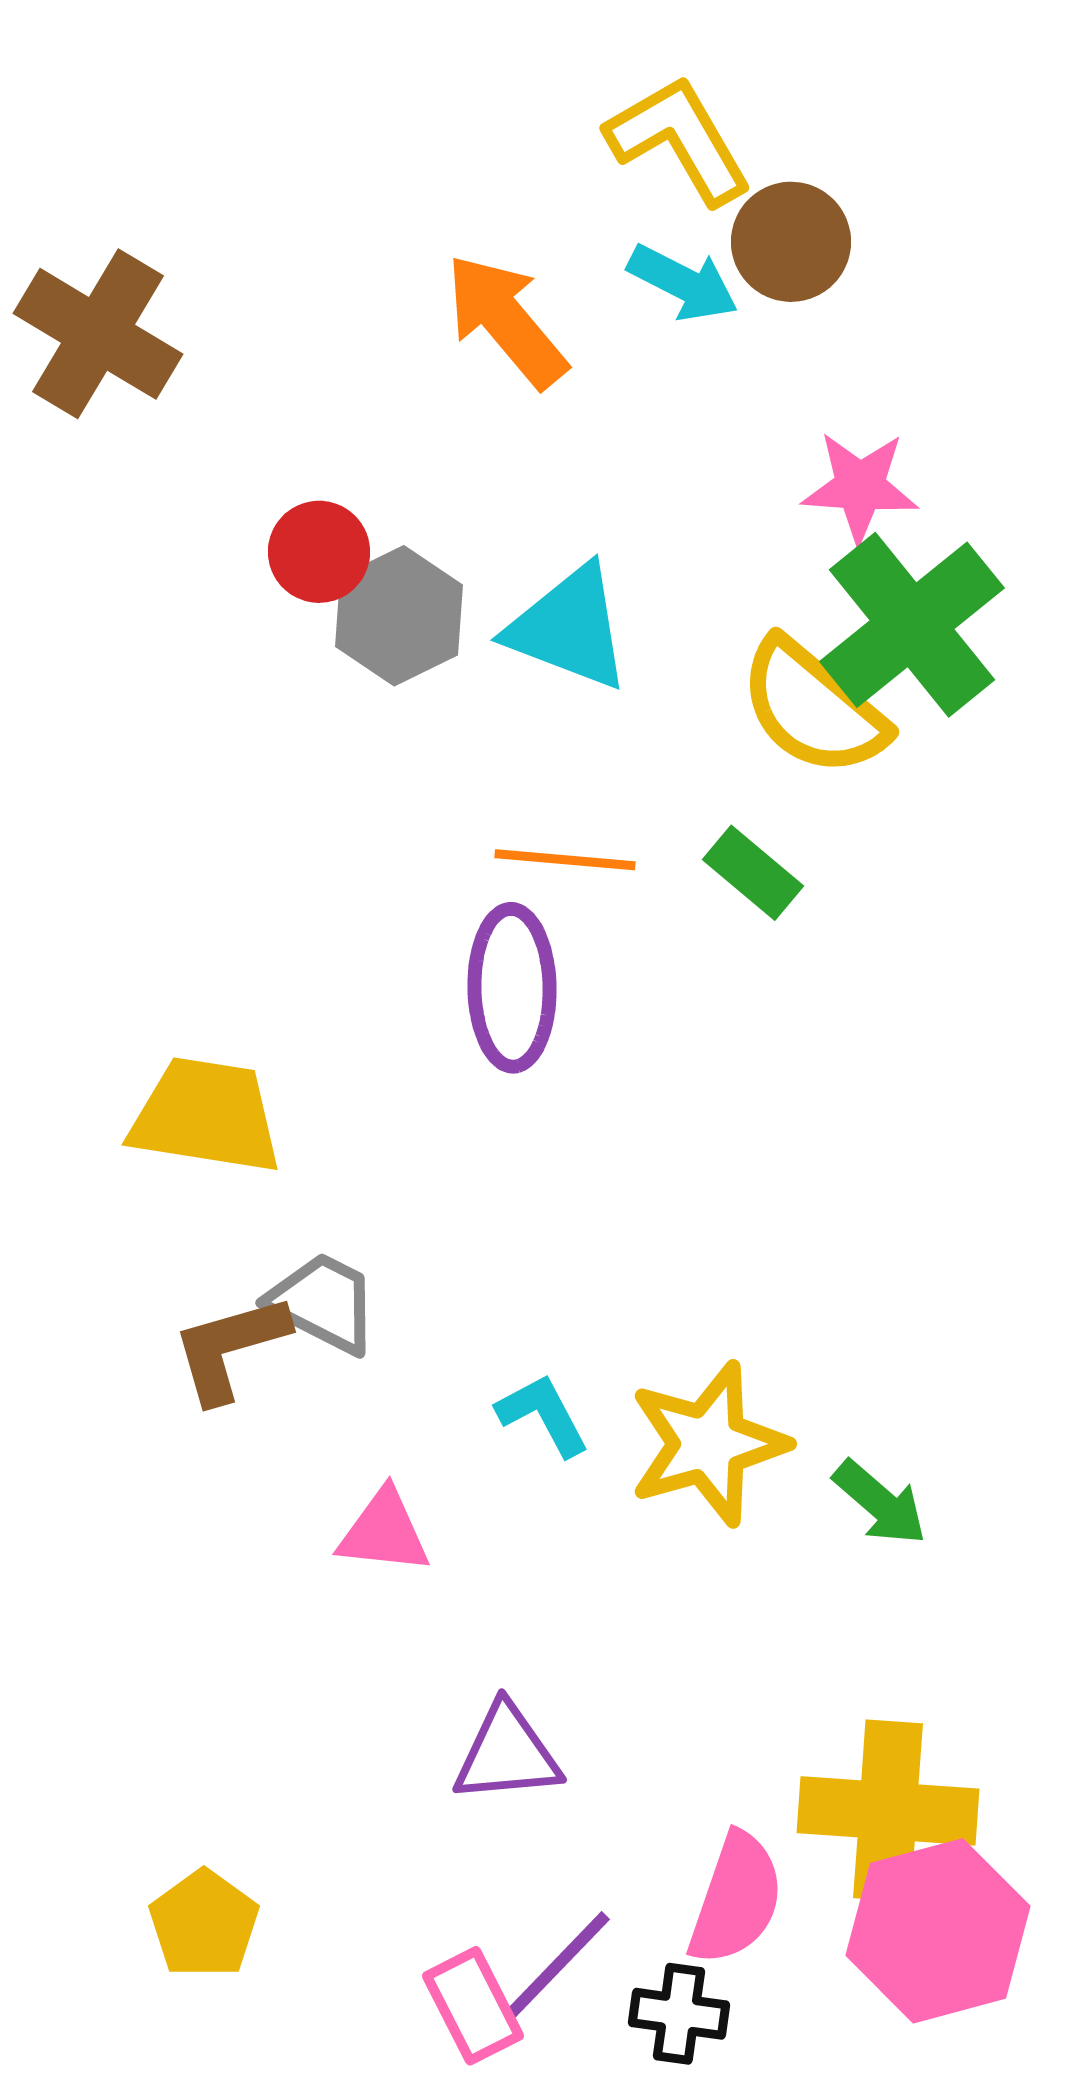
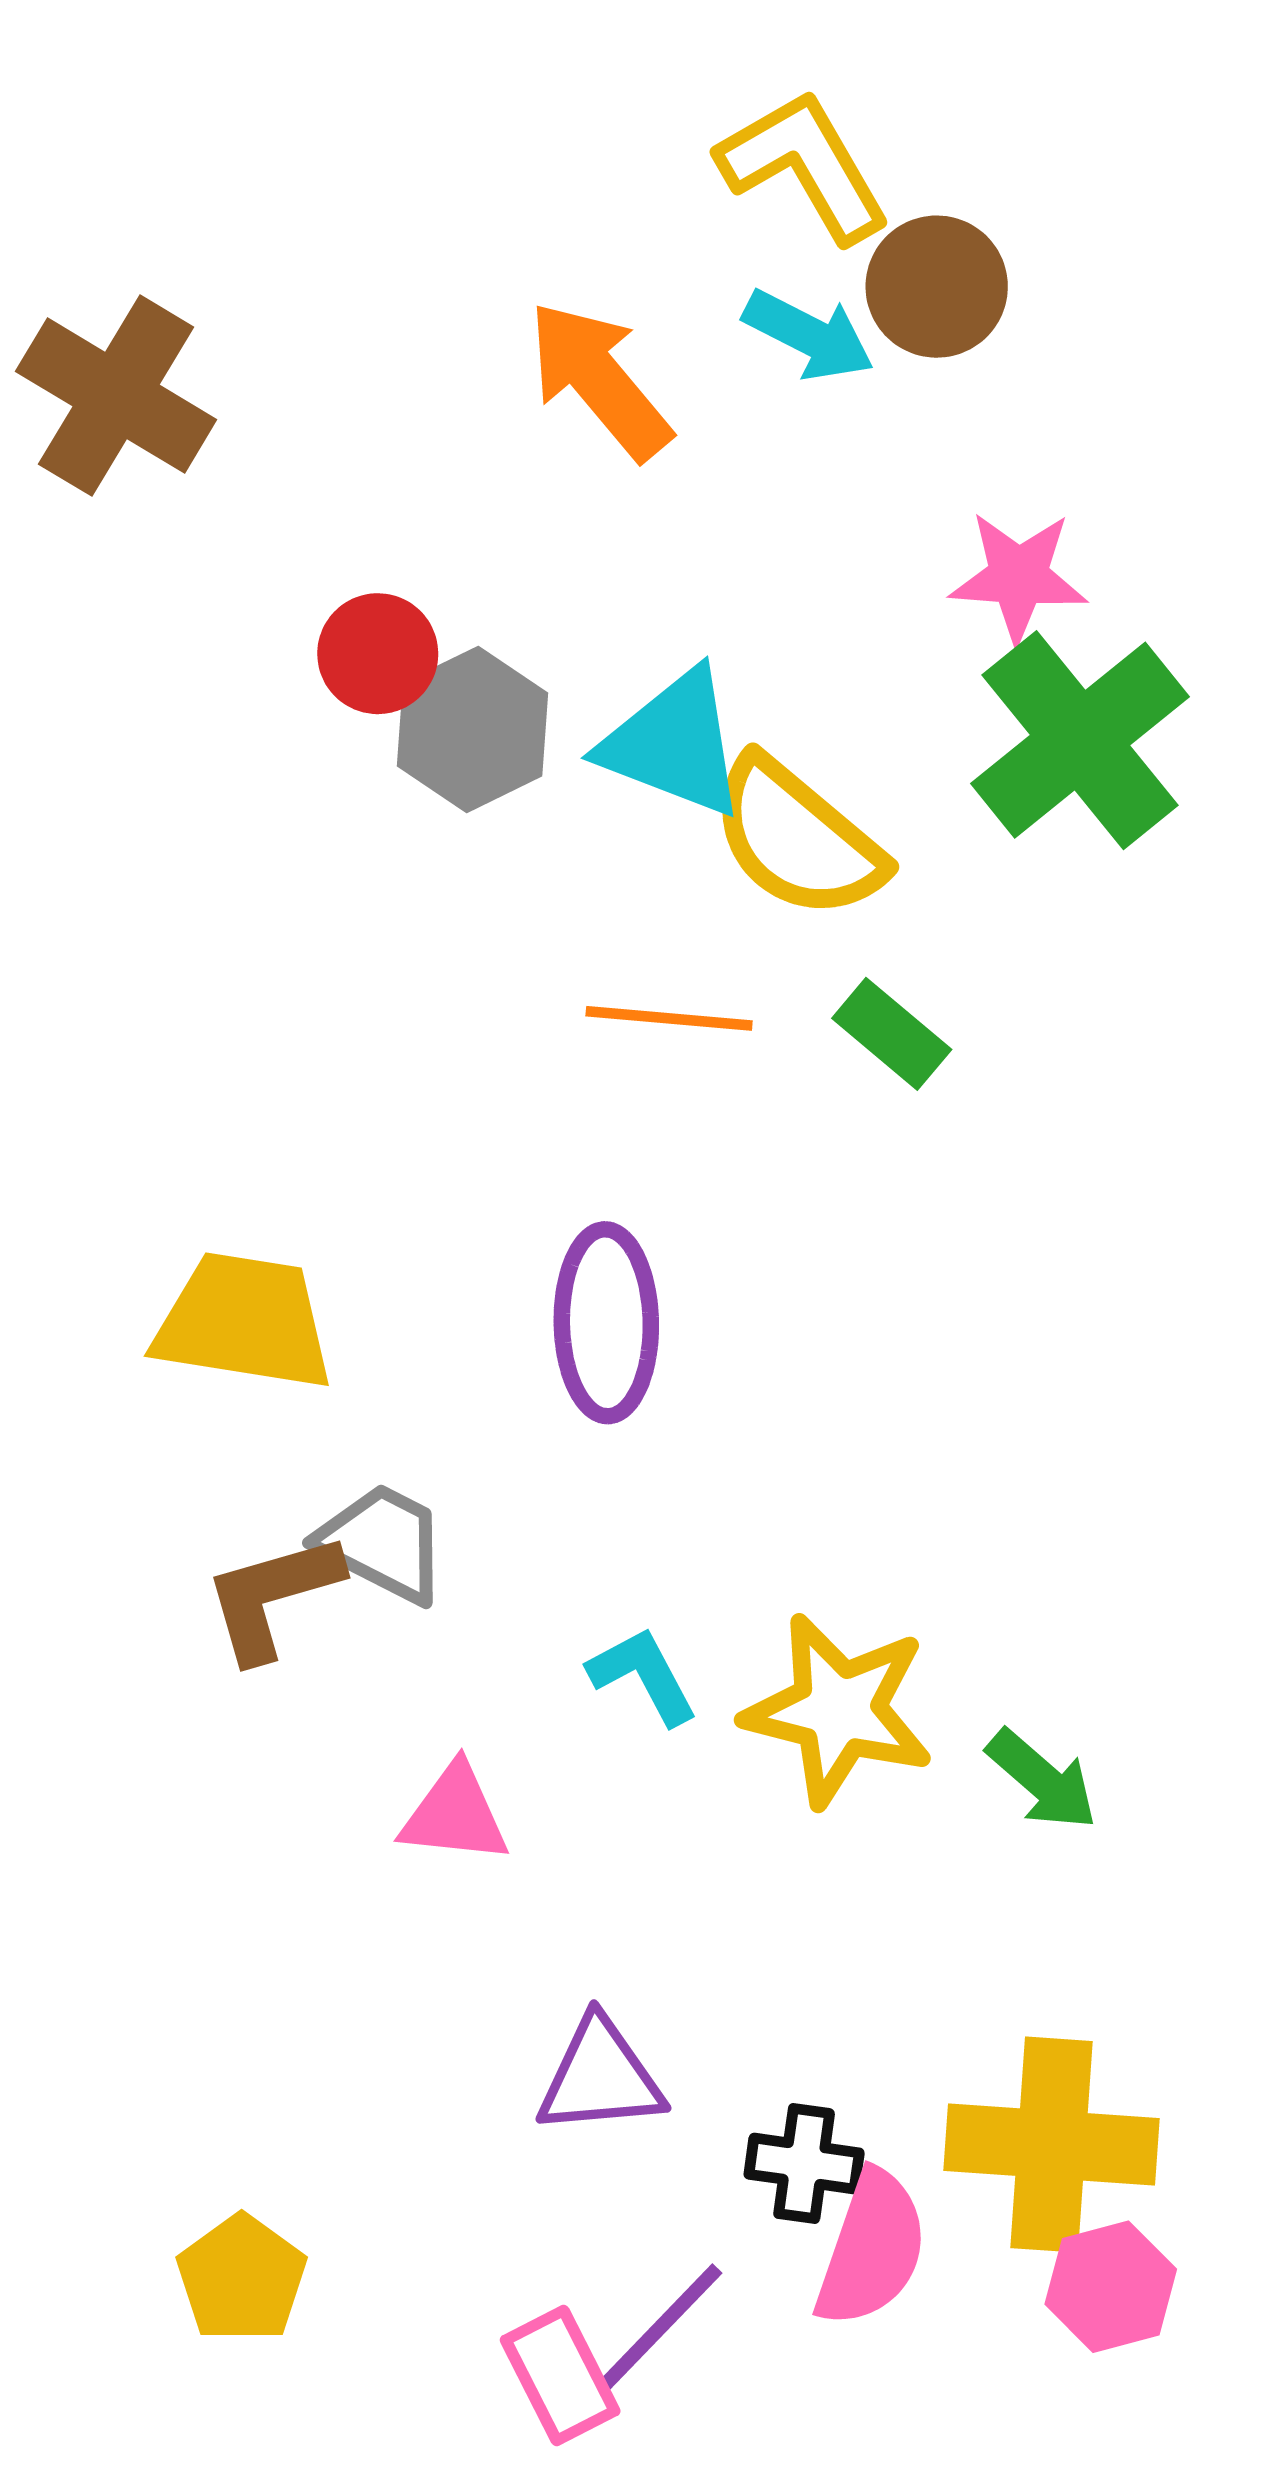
yellow semicircle: (813, 708) -> (797, 838), moved
purple ellipse: (512, 988) -> (606, 1323), moved
yellow star: (708, 1444) -> (838, 1710), turned 30
pink hexagon: (938, 1931) -> (1111, 2287), size x0.6
black cross: (679, 2014) -> (804, 2164), moved

